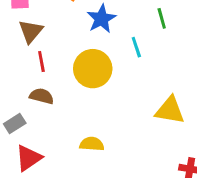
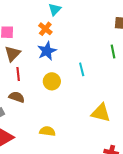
green line: (162, 18) -> (113, 51), moved
blue star: (101, 19) -> (47, 51), moved
yellow circle: (93, 69) -> (52, 81), size x0.7

